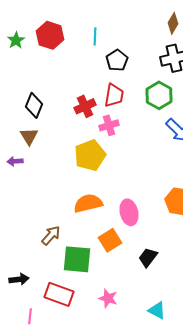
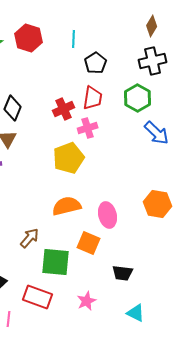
orange square: (110, 240) -> (89, 243), turned -35
black trapezoid: (148, 257) -> (123, 273), moved, turned -120
pink star: (108, 298) -> (87, 301), turned 30

